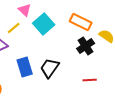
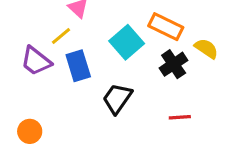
cyan square: (44, 24) -> (127, 42), moved
blue rectangle: (25, 67) -> (78, 66), moved

